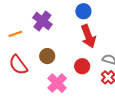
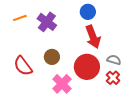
orange line: (15, 34) -> (20, 18), moved
red circle: (82, 66) -> (87, 67), size x1.6

